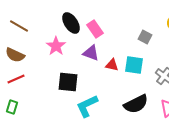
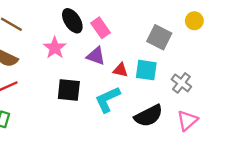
gray square: (145, 37) -> (159, 37), size x1.5
cyan L-shape: (87, 106) -> (108, 99), moved

